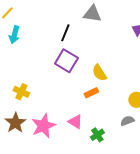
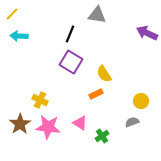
cyan arrow: (14, 35) -> (19, 36), turned 78
yellow cross: (21, 92) -> (40, 100), moved
pink star: (43, 126) -> (48, 127), turned 30

